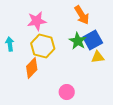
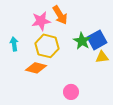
orange arrow: (82, 15) -> (60, 15), moved
orange diamond: (32, 68) -> (36, 68), turned 60

